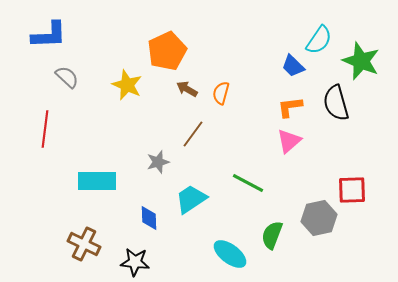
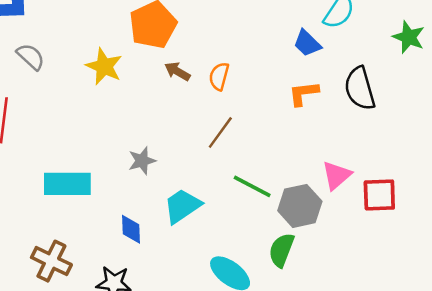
green star: (361, 61) -> (409, 37), moved, size x0.7
brown line: (193, 134) -> (220, 133), moved
pink triangle: (289, 141) -> (337, 175), moved
gray hexagon: (319, 218) -> (300, 206), moved

